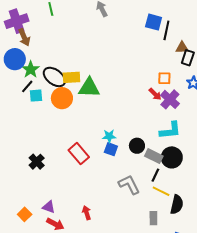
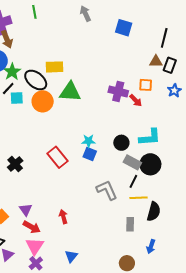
blue square: (154, 22) -> (124, 28), moved
black line: (166, 30) -> (164, 38), moved
brown triangle: (182, 48) -> (156, 61), moved
yellow rectangle: (71, 77) -> (54, 67), moved
purple cross: (170, 99) -> (118, 91), moved, turned -30
black circle: (137, 146) -> (121, 143), moved
yellow line: (161, 191) -> (138, 198), turned -30
purple triangle: (49, 207) -> (26, 210), turned 32

